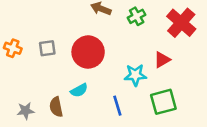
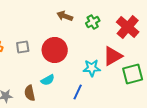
red triangle: (162, 60) -> (113, 56), size x1.5
green square: (163, 102) -> (133, 74), moved
blue line: (117, 106) -> (78, 92), turned 42

